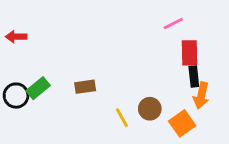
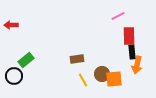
brown rectangle: (85, 87) -> (77, 59), moved
black circle: (16, 96) -> (14, 76), moved
orange square: (182, 123) -> (114, 79), moved, turned 30

